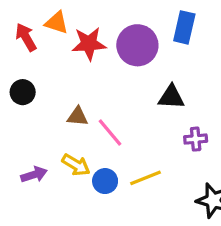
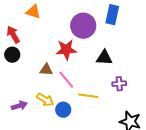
red arrow: (26, 37) -> (13, 35), moved
red star: (89, 44) -> (66, 50), moved
yellow line: (145, 178) -> (88, 96), moved, turned 30

